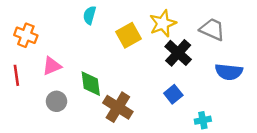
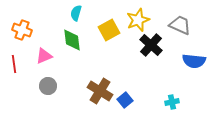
green diamond: (91, 84) -> (72, 40), moved
blue square: (173, 94) -> (125, 100), moved

